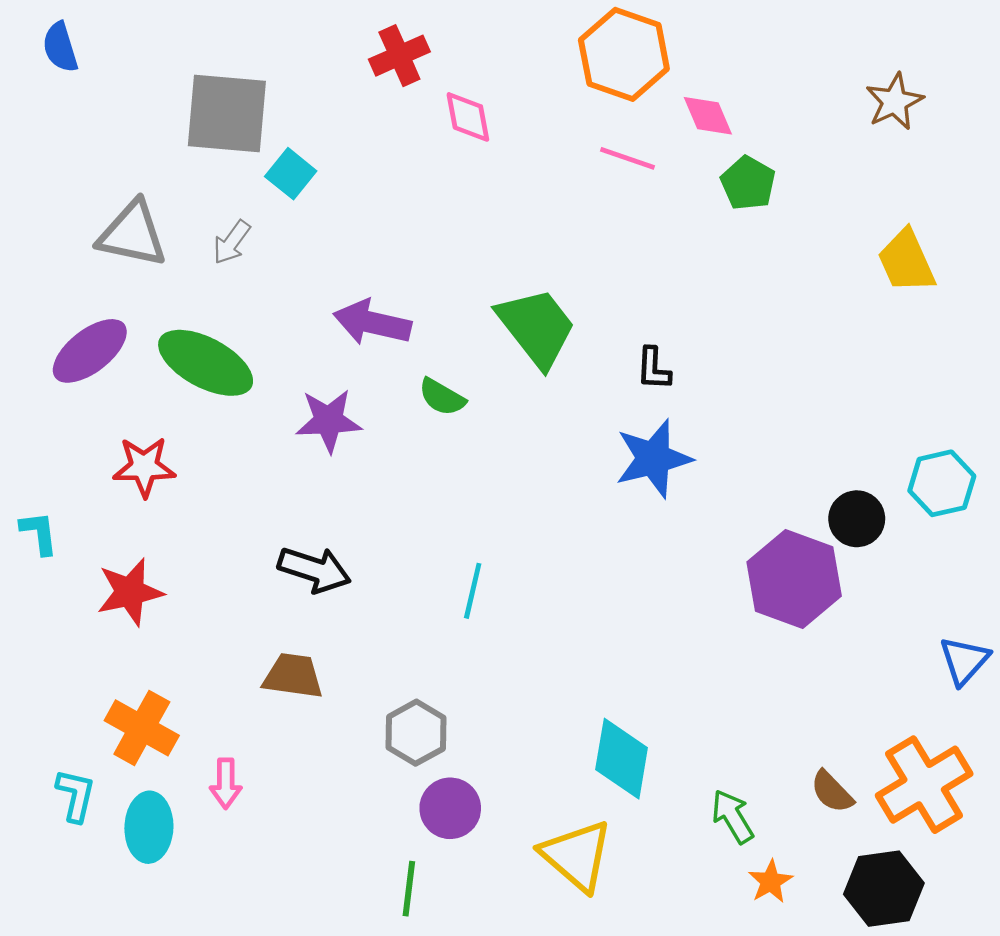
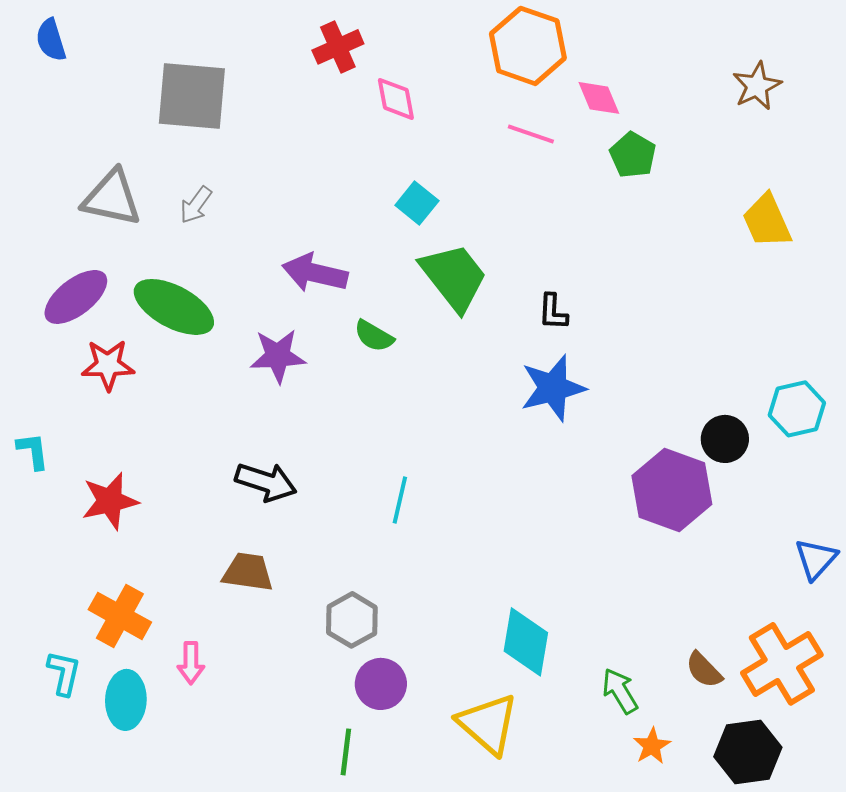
cyan square: (291, 174) -> (417, 203), moved
red star: (144, 467) -> (108, 365), moved

